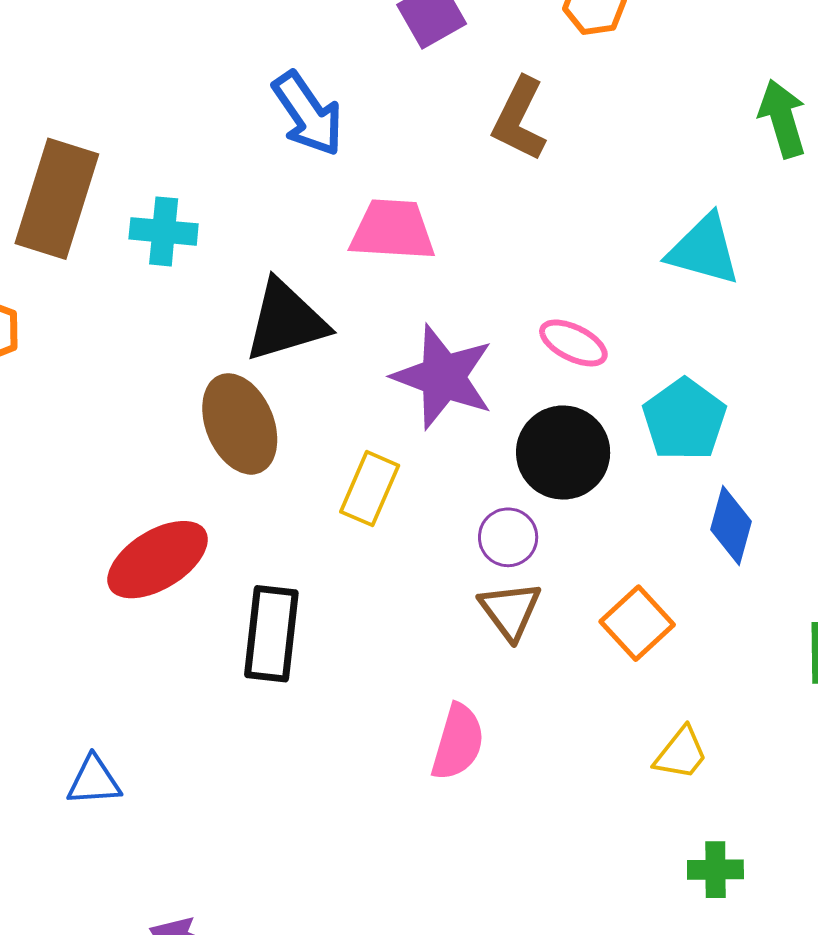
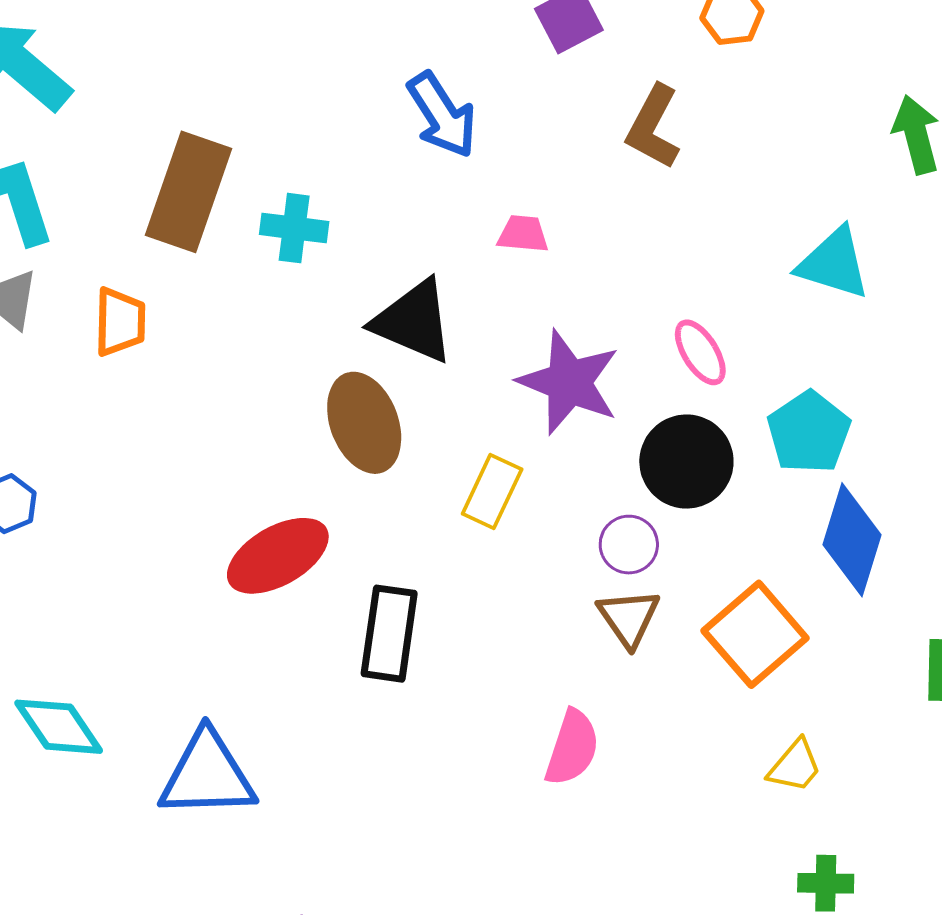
pink trapezoid: (393, 230) -> (523, 234), size x0.6
black triangle: (286, 321) -> (414, 321), turned 38
pink ellipse: (573, 343) -> (700, 352), turned 30
blue diamond: (731, 525) -> (852, 540), size x1.4
orange square: (637, 623) -> (755, 634), size x1.4
blue triangle: (94, 781) -> (207, 775), size x1.8

